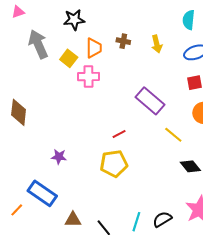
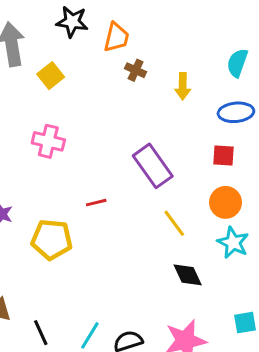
orange trapezoid: (94, 48) -> (116, 37), moved
pink cross: (88, 77) -> (48, 141), moved
yellow pentagon: (114, 164) -> (52, 240), moved

